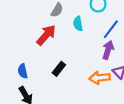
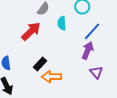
orange arrow: (100, 78) -> (51, 77), moved

